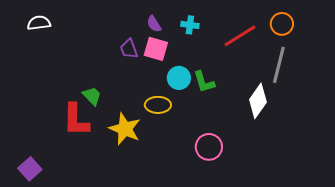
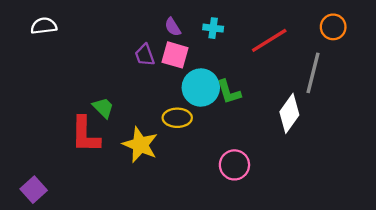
orange circle: (282, 24) -> (333, 27), moved
cyan circle: (179, 78) -> (201, 87), size x1.4

